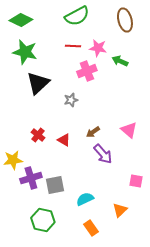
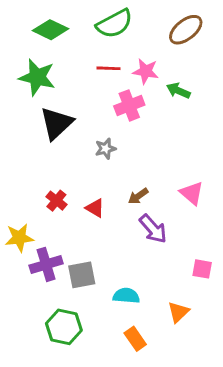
green diamond: (21, 20) -> (51, 30), moved
brown ellipse: (125, 20) -> (186, 30), turned 65
cyan semicircle: (85, 199) -> (126, 296), turned 30

